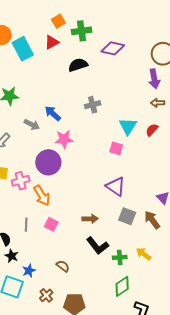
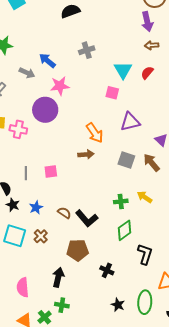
pink cross: (21, 181) -> (18, 129), turned 30
purple triangle: (116, 186) -> (130, 122), moved, turned -45
orange arrow: (42, 195) -> (95, 133), moved
brown arrow: (90, 219) -> (86, 154), moved
pink square: (51, 224) -> (51, 172), turned -32
black L-shape: (98, 246) -> (87, 218), moved
blue star: (29, 271) -> (36, 207), moved
brown cross: (46, 295) -> (41, 236), moved

